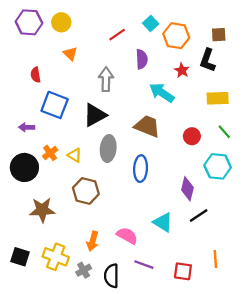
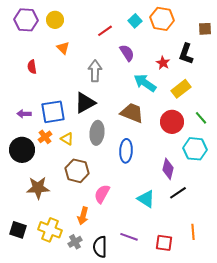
brown square: (219, 35) -> (205, 29), moved
orange hexagon: (176, 36) -> (162, 19), moved
purple semicircle: (142, 59) -> (127, 53), turned -30
yellow rectangle: (218, 98) -> (181, 89), moved, turned -36
blue square: (55, 105) -> (53, 112), moved, turned -30
red circle: (192, 136) -> (172, 122), size x1.5
pink semicircle: (127, 236) -> (102, 194), moved, turned -90

